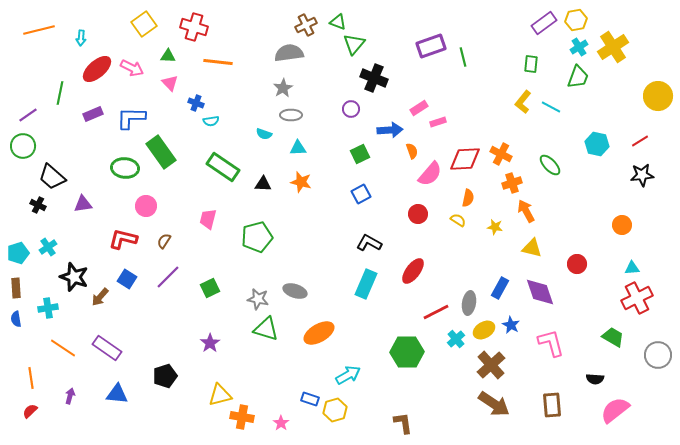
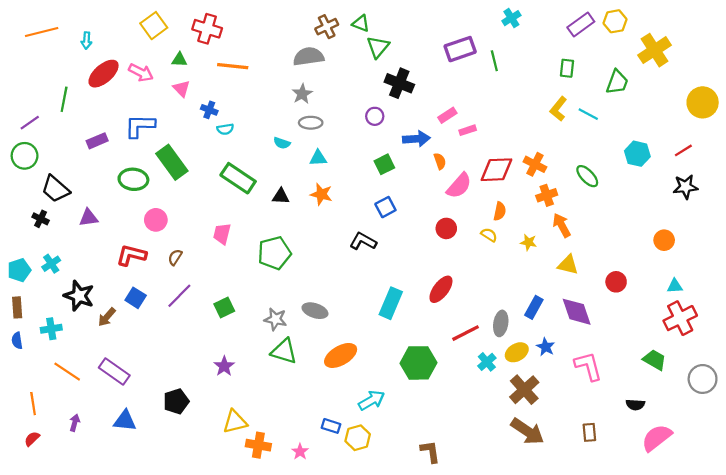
cyan cross: (579, 47) -> (511, 18), moved
purple rectangle: (93, 114) -> (97, 141), moved
black L-shape: (369, 243) -> (363, 241), moved
green hexagon: (407, 352) -> (419, 363), moved
brown rectangle: (552, 405) -> (589, 432), size x0.7

